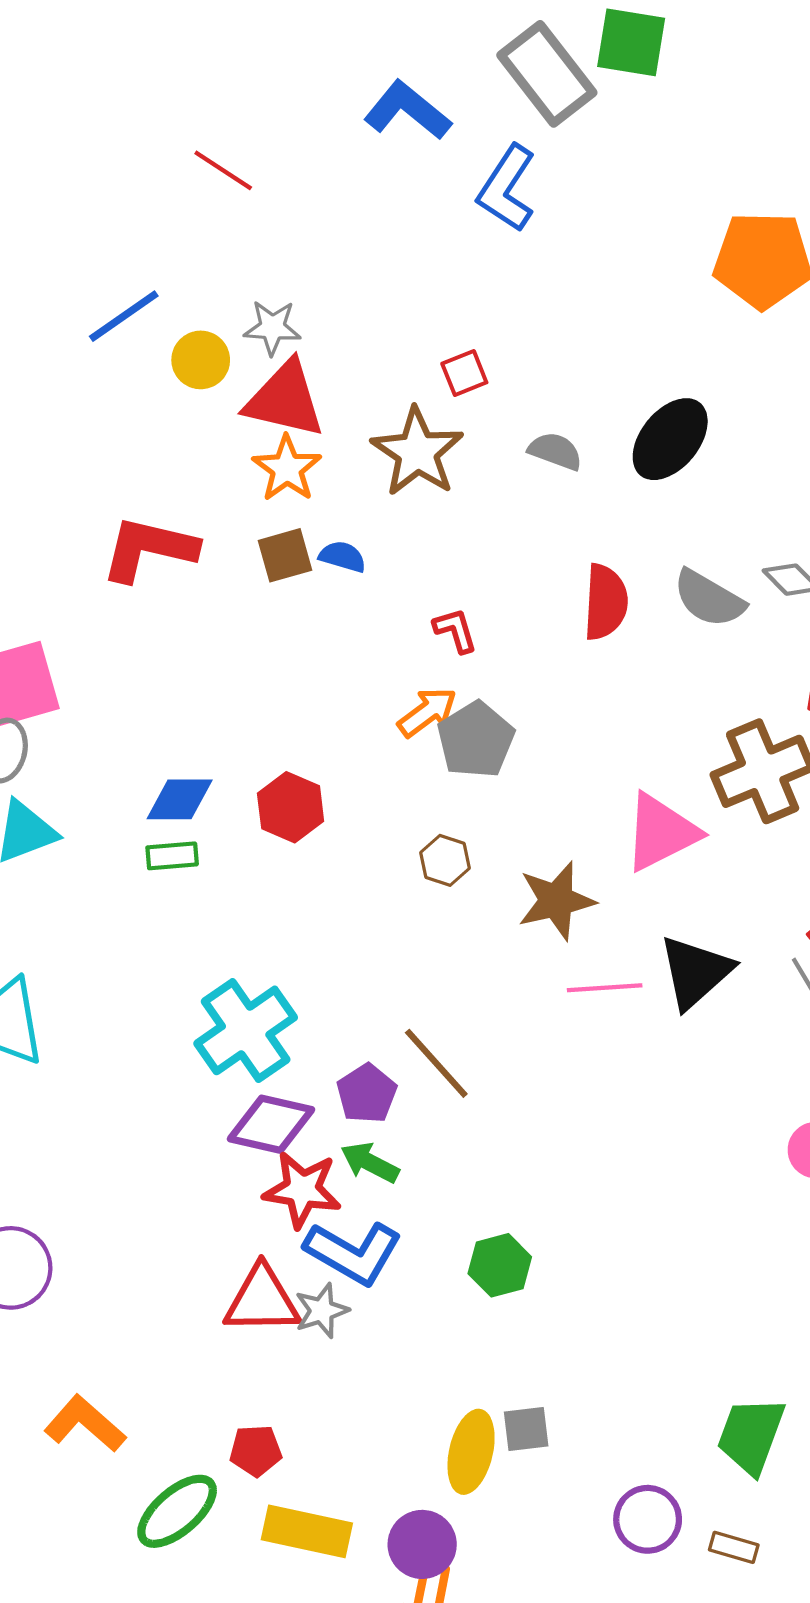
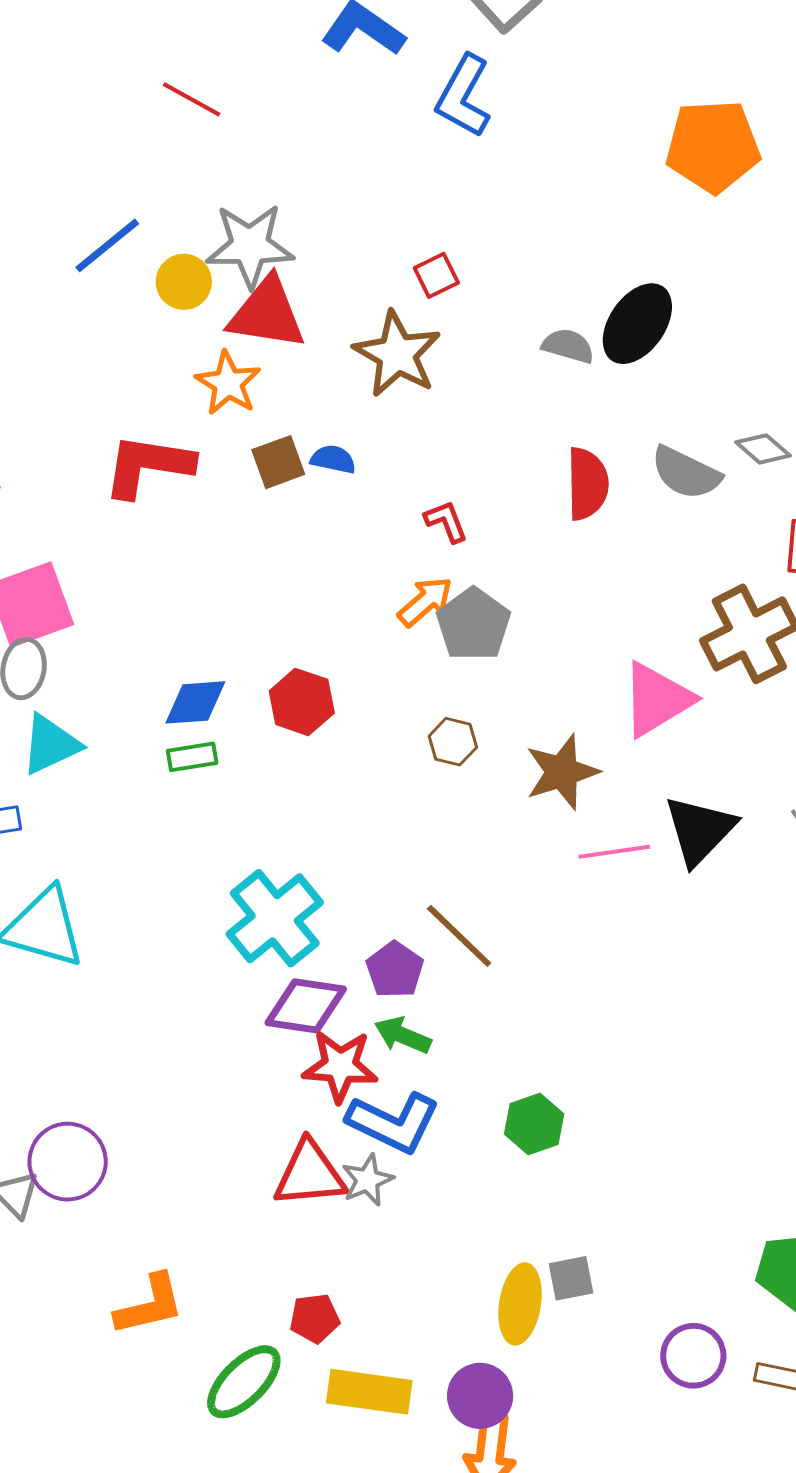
gray star: (272, 328) -> (250, 246), size x1.6
gray semicircle: (555, 451) -> (568, 346), moved
orange star: (287, 469) -> (228, 383), moved
orange L-shape: (85, 1424) -> (150, 1305), turned 130

